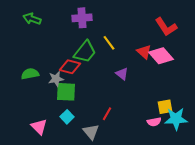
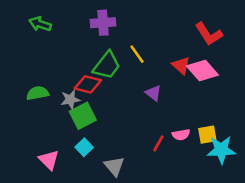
green square: (66, 92) -> (83, 116), turned -30
red line: (107, 114) -> (158, 143), moved
pink semicircle: (154, 122) -> (181, 135), moved

